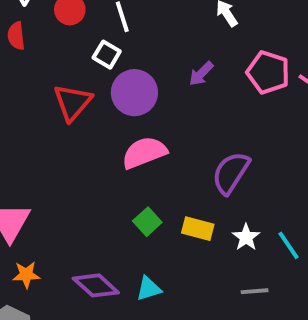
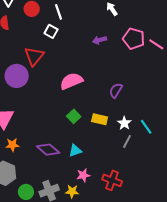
purple arrow: (201, 74) -> (100, 40), turned 32
purple circle: (134, 93) -> (17, 76), moved
purple semicircle: (231, 173) -> (116, 90), size x0.7
gray line: (255, 291) -> (127, 141), moved, turned -56

